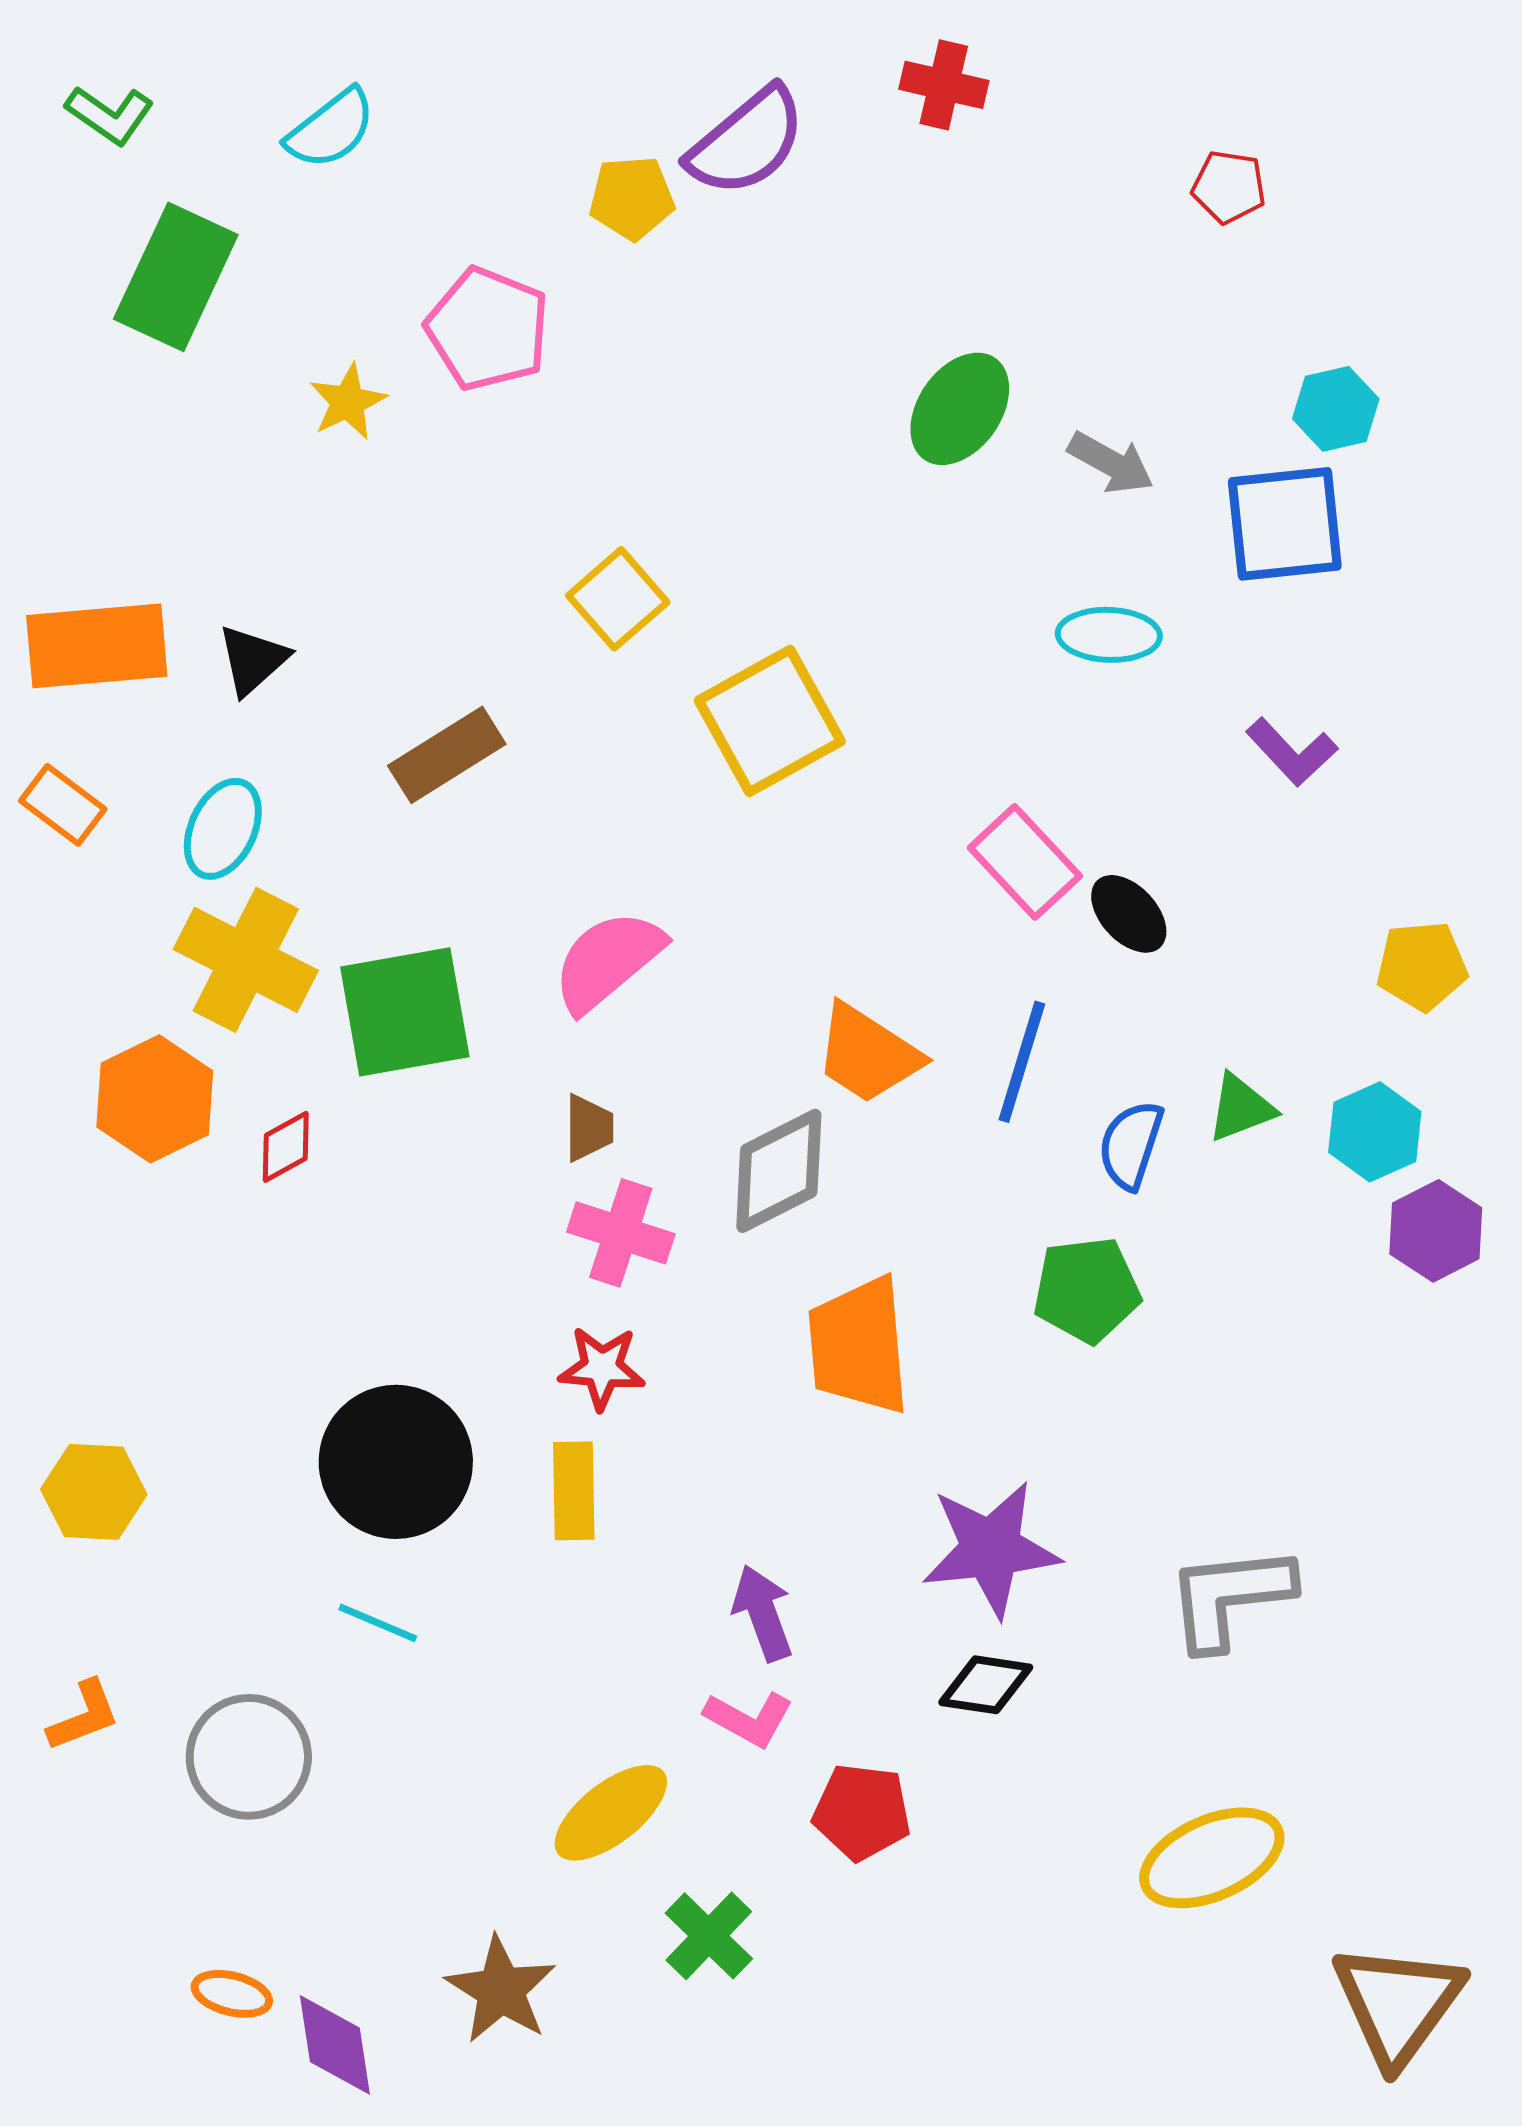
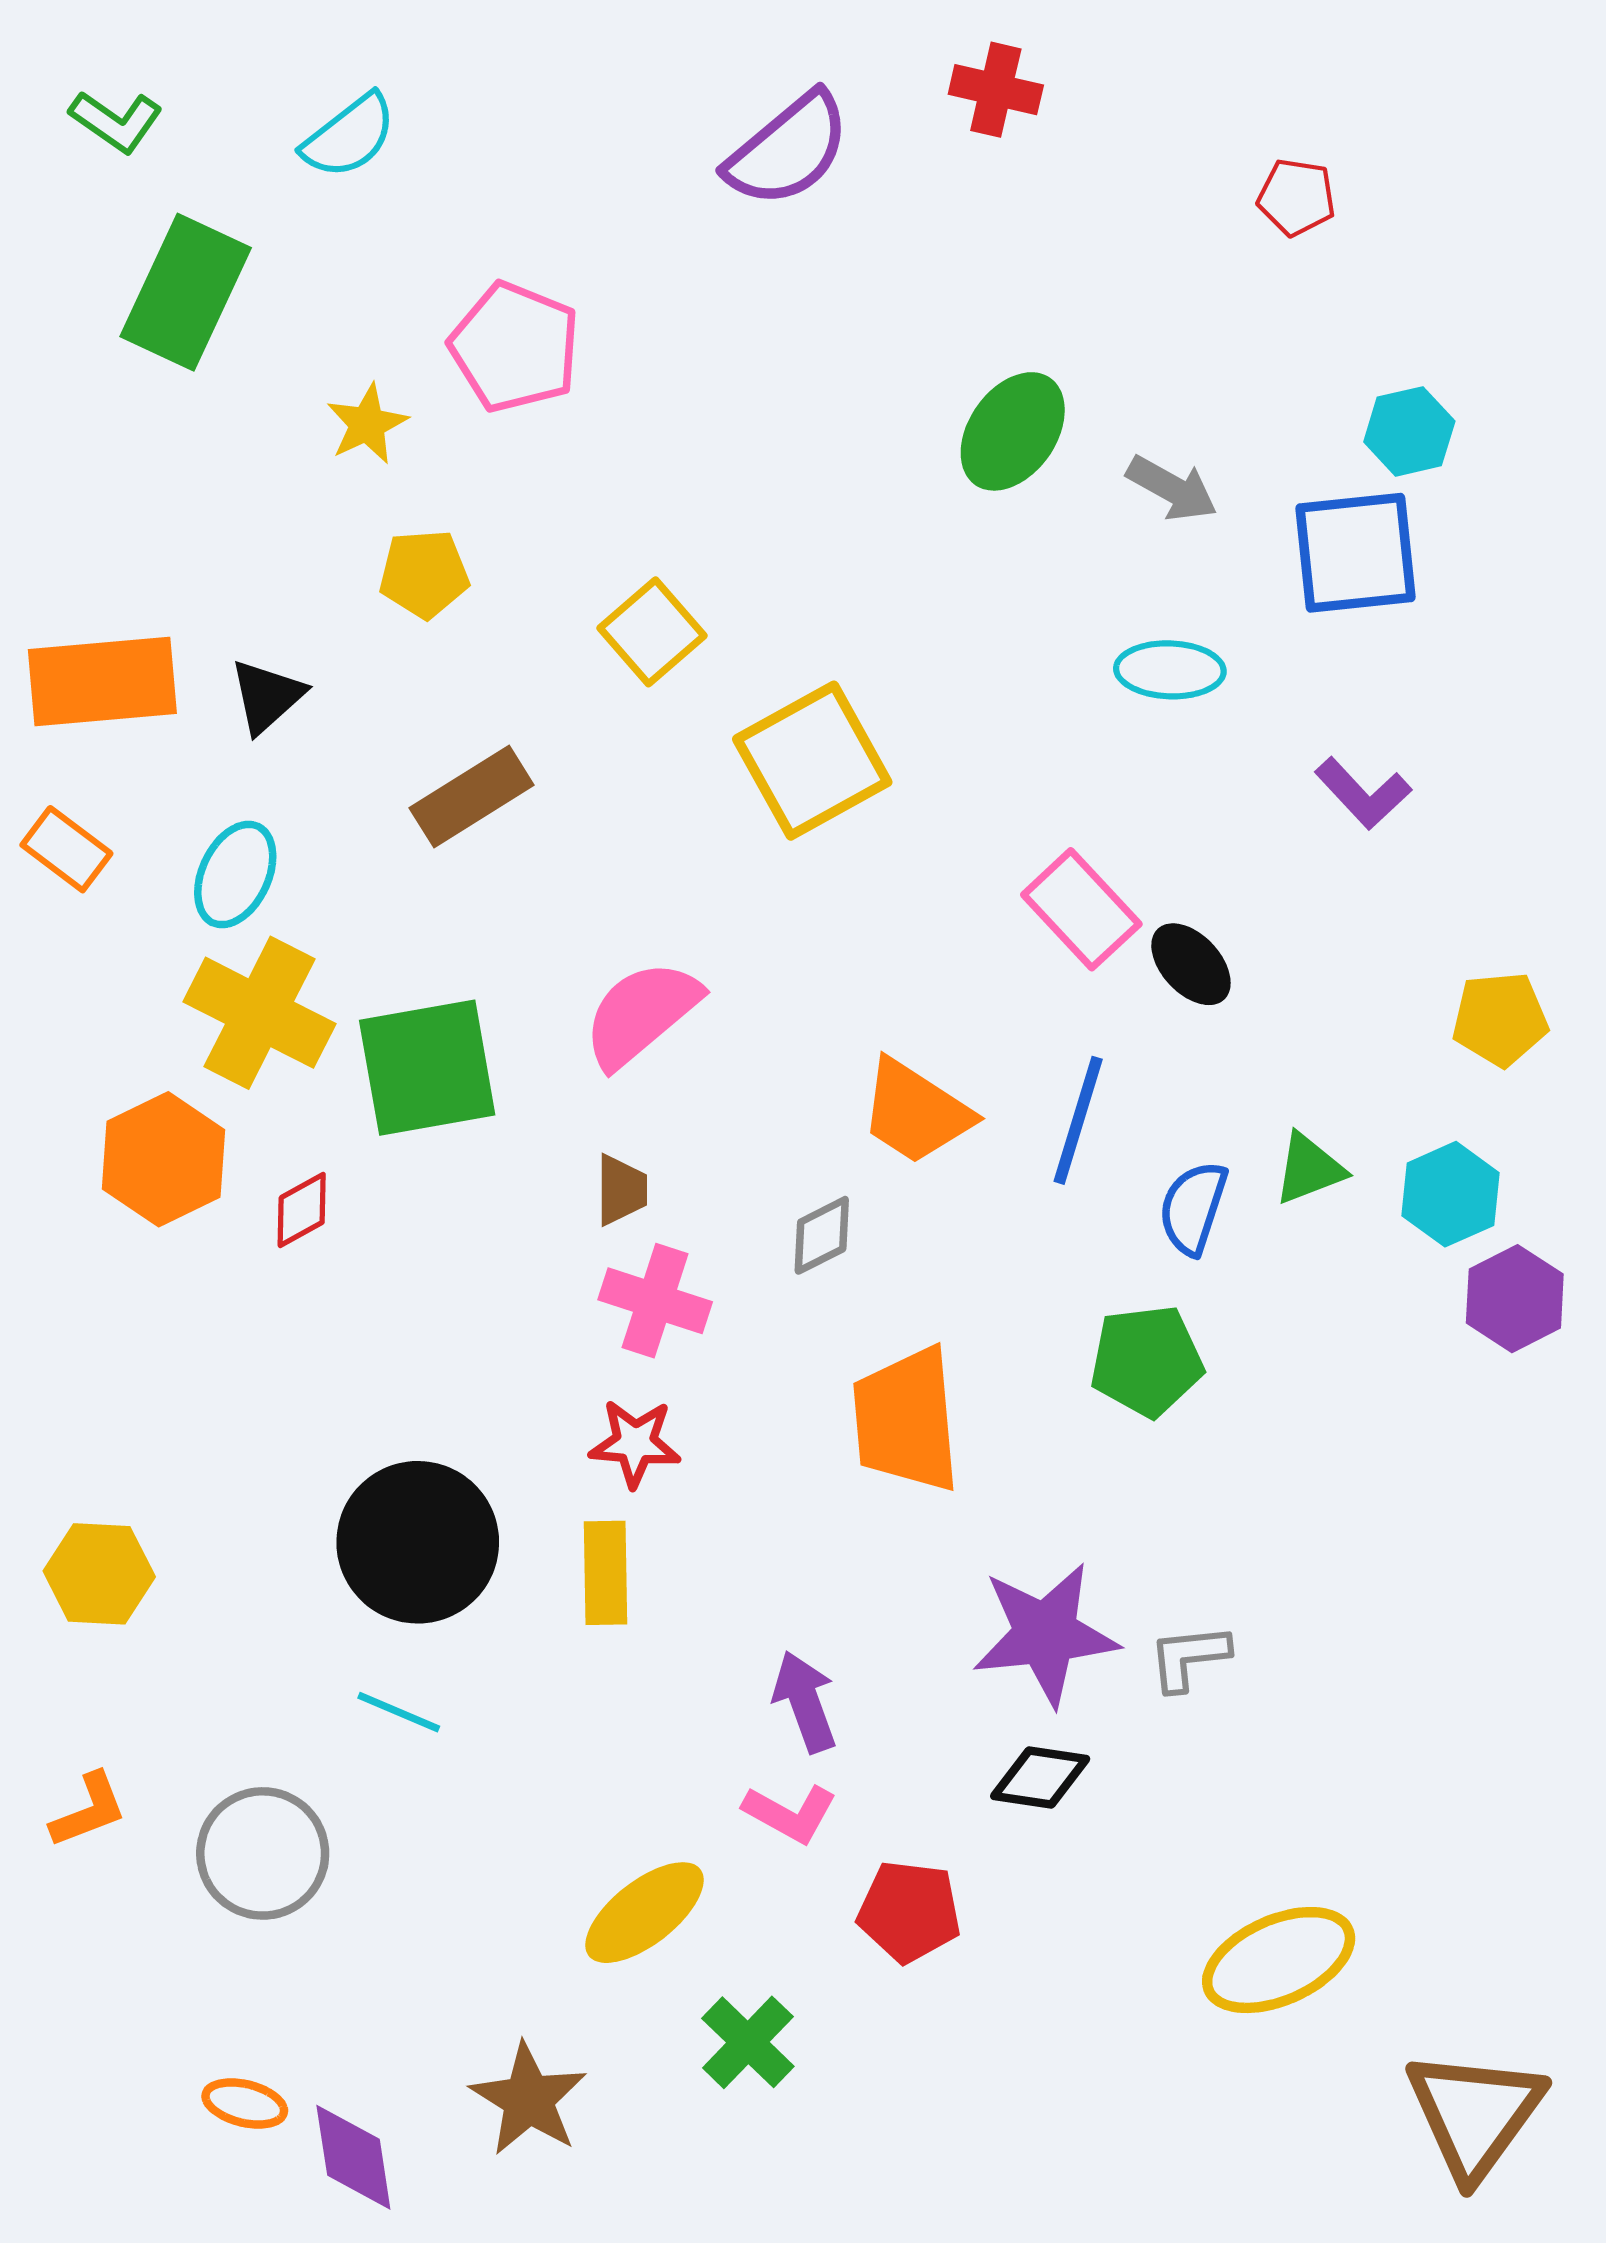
yellow pentagon: (632, 198) -> (424, 574), moved
gray diamond: (779, 1171) -> (822, 1235), size x0.6
gray L-shape: (1230, 1597) -> (1189, 1657), moved, size x0.6

